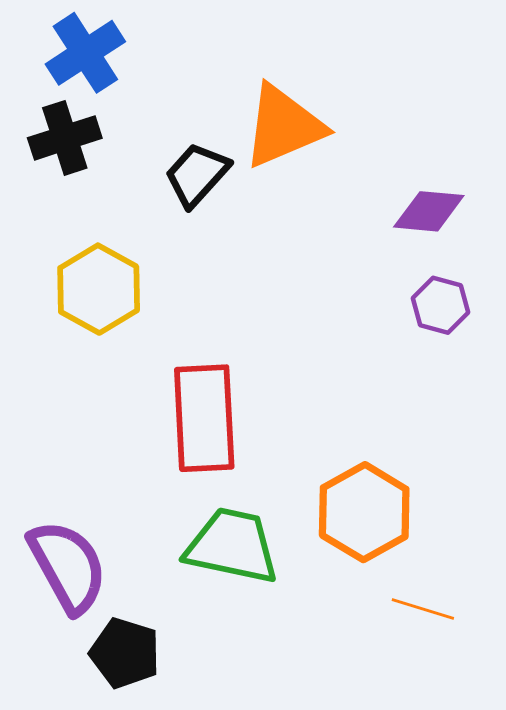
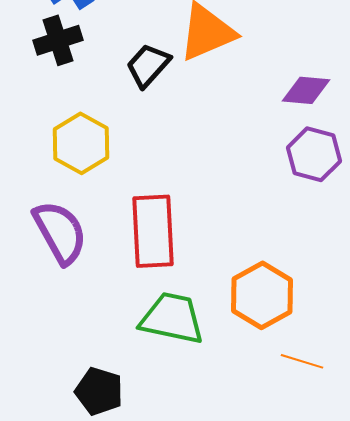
purple hexagon: (441, 305) -> (314, 154), size x1.4
purple semicircle: (68, 566) -> (60, 232), moved

